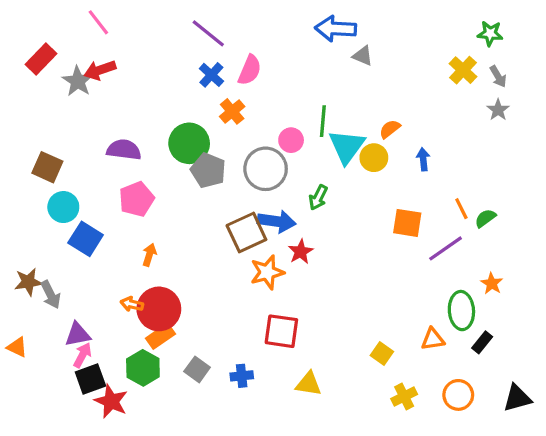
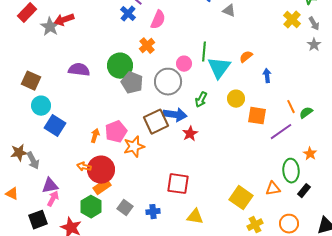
blue cross: (211, 75) -> (128, 14), moved
yellow circle: (374, 158) -> (236, 99), moved
pink pentagon: (137, 199) -> (116, 132), moved
orange star: (267, 272) -> (134, 147), moved
yellow square: (382, 354) -> (241, 198), size x1.6
black square: (90, 379) -> (38, 220), moved

